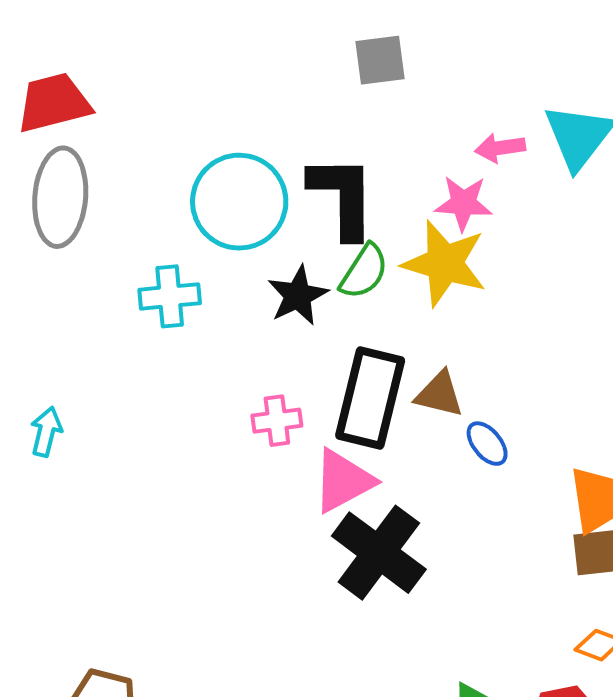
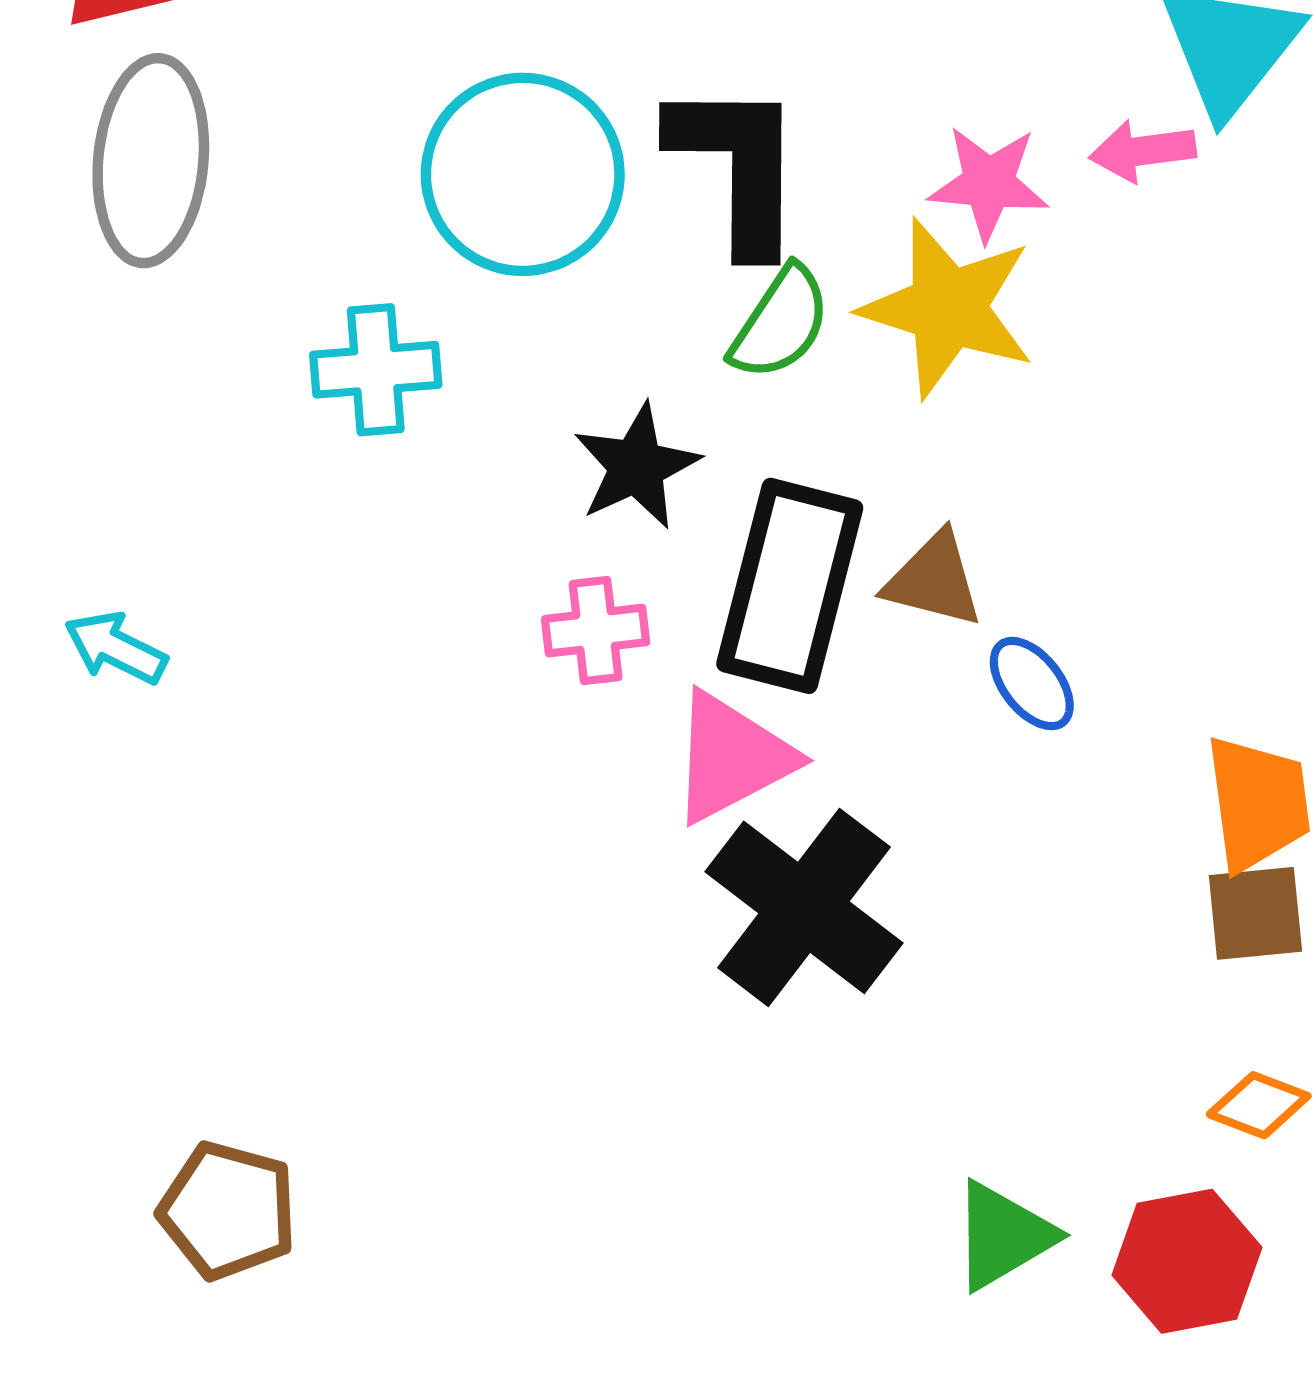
pink arrow: (500, 148) -> (1143, 151), moved
black star: (298, 295) -> (637, 466), moved
cyan arrow: (46, 432) -> (116, 648), turned -78

